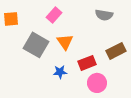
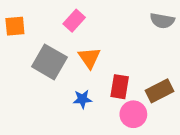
gray semicircle: (104, 15) -> (162, 21), moved
brown rectangle: (116, 51) -> (160, 91), moved
red rectangle: (87, 63) -> (120, 87), turned -60

